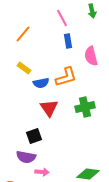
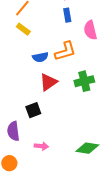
yellow rectangle: (24, 68) -> (23, 29), moved
red triangle: (49, 108) -> (48, 82), turned 30
purple semicircle: (26, 157) -> (13, 131), moved, turned 72

